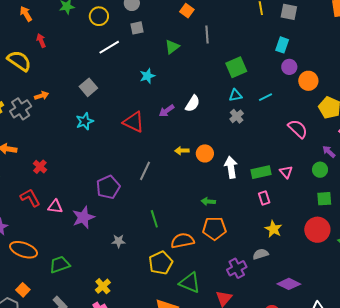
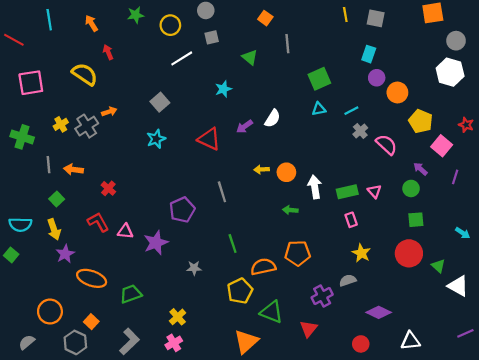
green triangle: (172, 47) -> (250, 57), turned -42
gray cross: (237, 116) -> (360, 131), moved
gray line: (145, 171) -> (222, 192), turned -42
green arrow: (208, 201) -> (290, 210), moved

